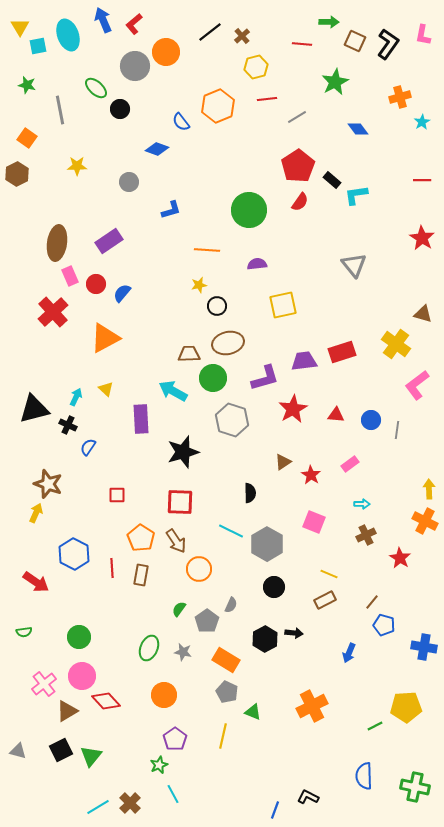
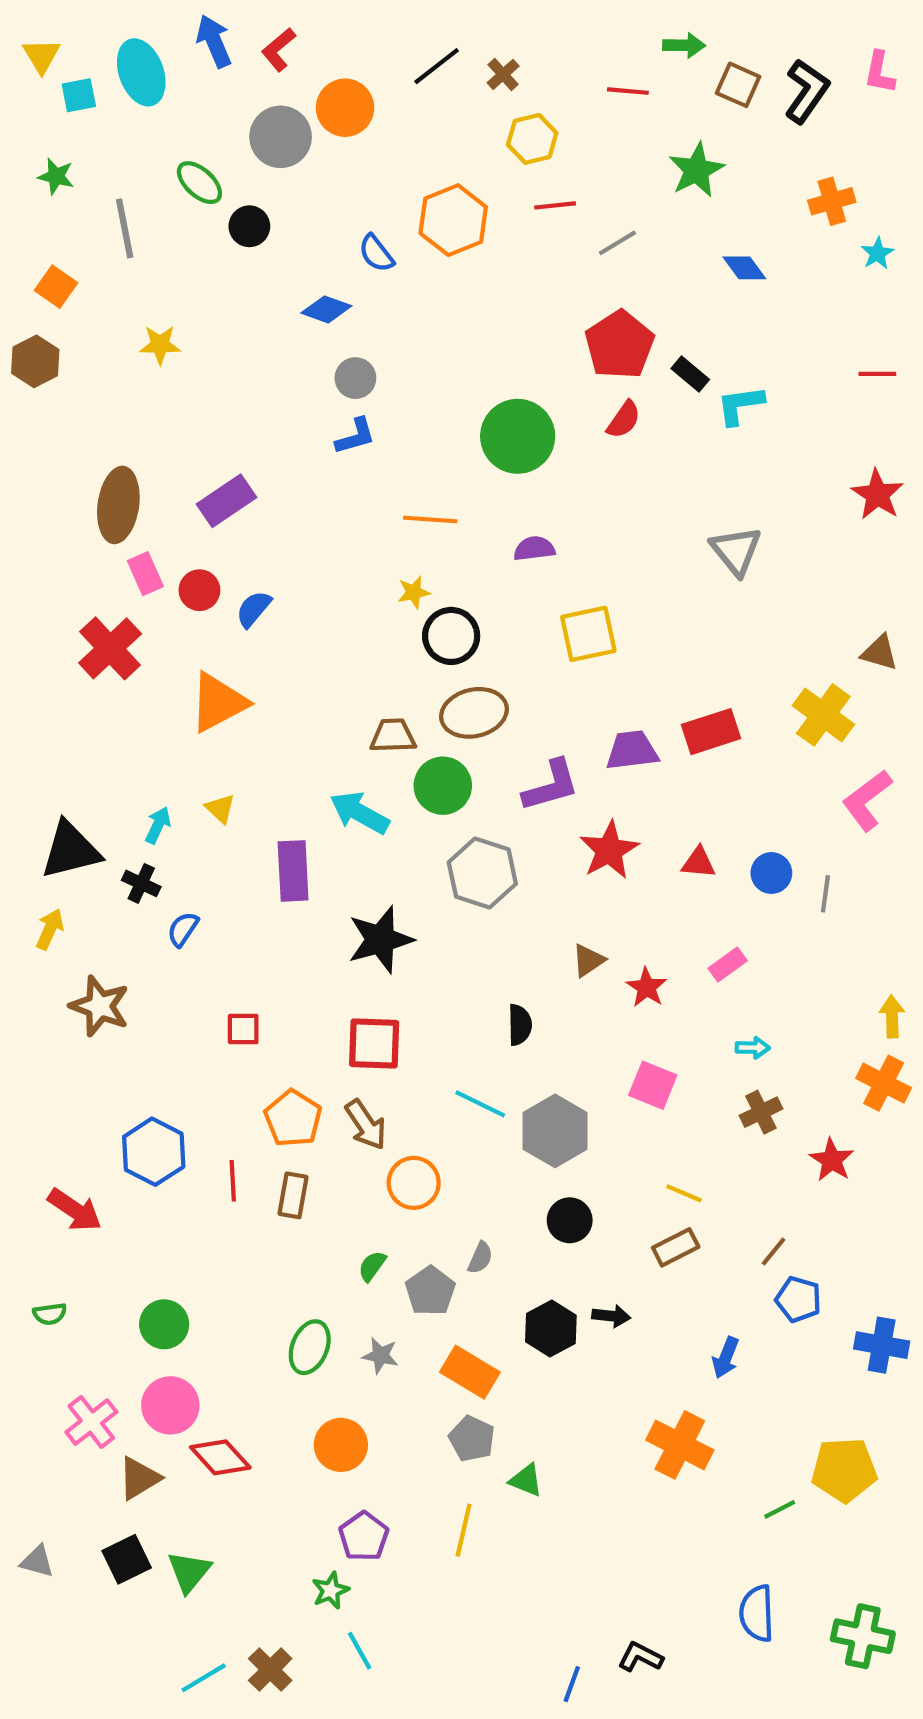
gray circle: (129, 182) -> (355, 378), moved
black circle: (217, 306) -> (451, 636), size x1.4
yellow arrow: (36, 513) -> (50, 929), moved
orange cross: (312, 706) -> (680, 1445), moved, turned -36

